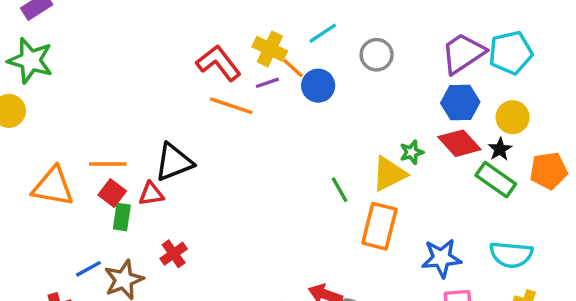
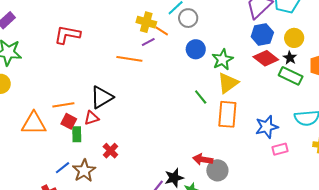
gray circle: (377, 55) -> (188, 18), moved
red L-shape: (219, 63) -> (67, 35), moved, turned -32
blue circle: (318, 86) -> (196, 49), moved
green star: (412, 152) -> (222, 60), moved, size x1.5

